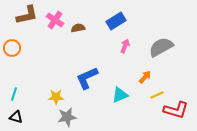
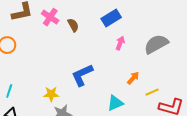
brown semicircle: (78, 28) -> (73, 25), turned 72
orange arrow: (145, 77) -> (133, 78), moved
cyan triangle: (120, 95) -> (115, 103), moved

